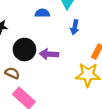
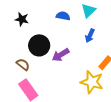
purple arrow: (49, 54) -> (61, 55), turned -48

